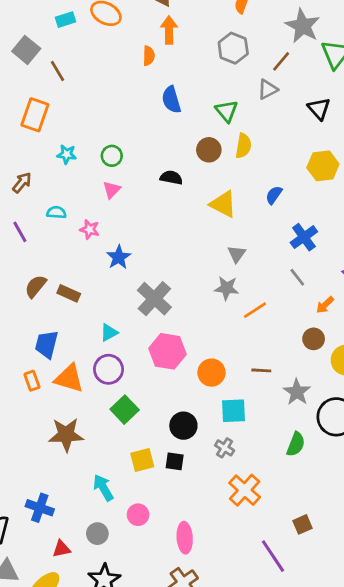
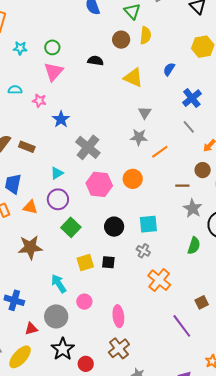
pink triangle: (112, 190) -> (54, 72), size x1.5
brown line: (261, 370) -> (182, 186), moved
orange circle: (211, 373) -> (133, 179), moved
orange triangle: (69, 378) -> (30, 207), size x0.7
black circle: (183, 426) -> (114, 227), moved
gray circle: (97, 534) -> (56, 316), size x1.5

